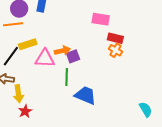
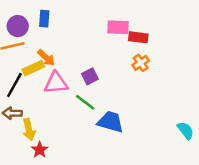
red rectangle: (115, 38) -> (138, 37), moved
orange cross: (116, 50) -> (141, 63), turned 32
orange arrow: (62, 51) -> (46, 58), moved, turned 63
green line: (67, 77) -> (85, 102), turned -48

